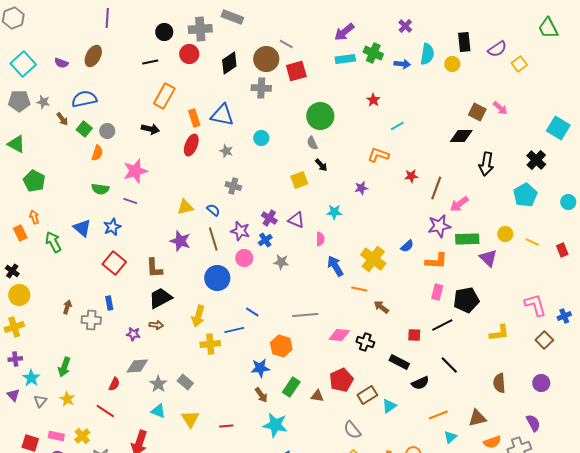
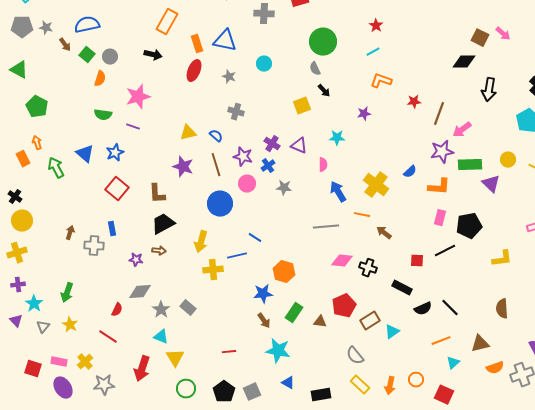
cyan line: (397, 126) -> (373, 52), moved
gray line: (305, 315) -> (326, 227), moved
black line: (449, 365) -> (450, 308), moved
yellow triangle: (190, 419) -> (175, 358), moved

